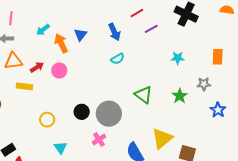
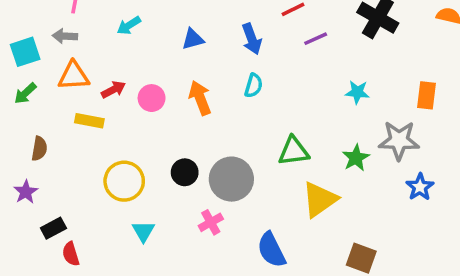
blue triangle: (80, 35) -> (193, 39), turned 32
orange arrow: (61, 43) -> (200, 98), moved
cyan semicircle: (118, 59) -> (254, 86), turned -48
gray star: (204, 84) -> (399, 140), size x1.6
green triangle: (143, 95) -> (294, 151), turned -48
yellow circle: (47, 120) -> (124, 181), size x1.5
yellow triangle: (162, 138) -> (320, 199), moved

